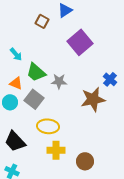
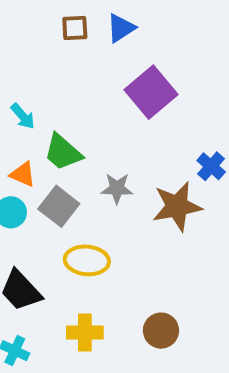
brown square: (42, 21) -> (75, 28), moved, turned -32
gray star: (59, 81) -> (117, 188), moved
yellow cross: (56, 150) -> (85, 333), moved

